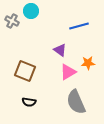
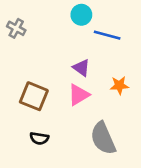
cyan circle: (31, 11) -> (81, 15), moved
blue line: (79, 26) -> (107, 35), turned 30
pink triangle: (68, 72) -> (79, 95), moved

